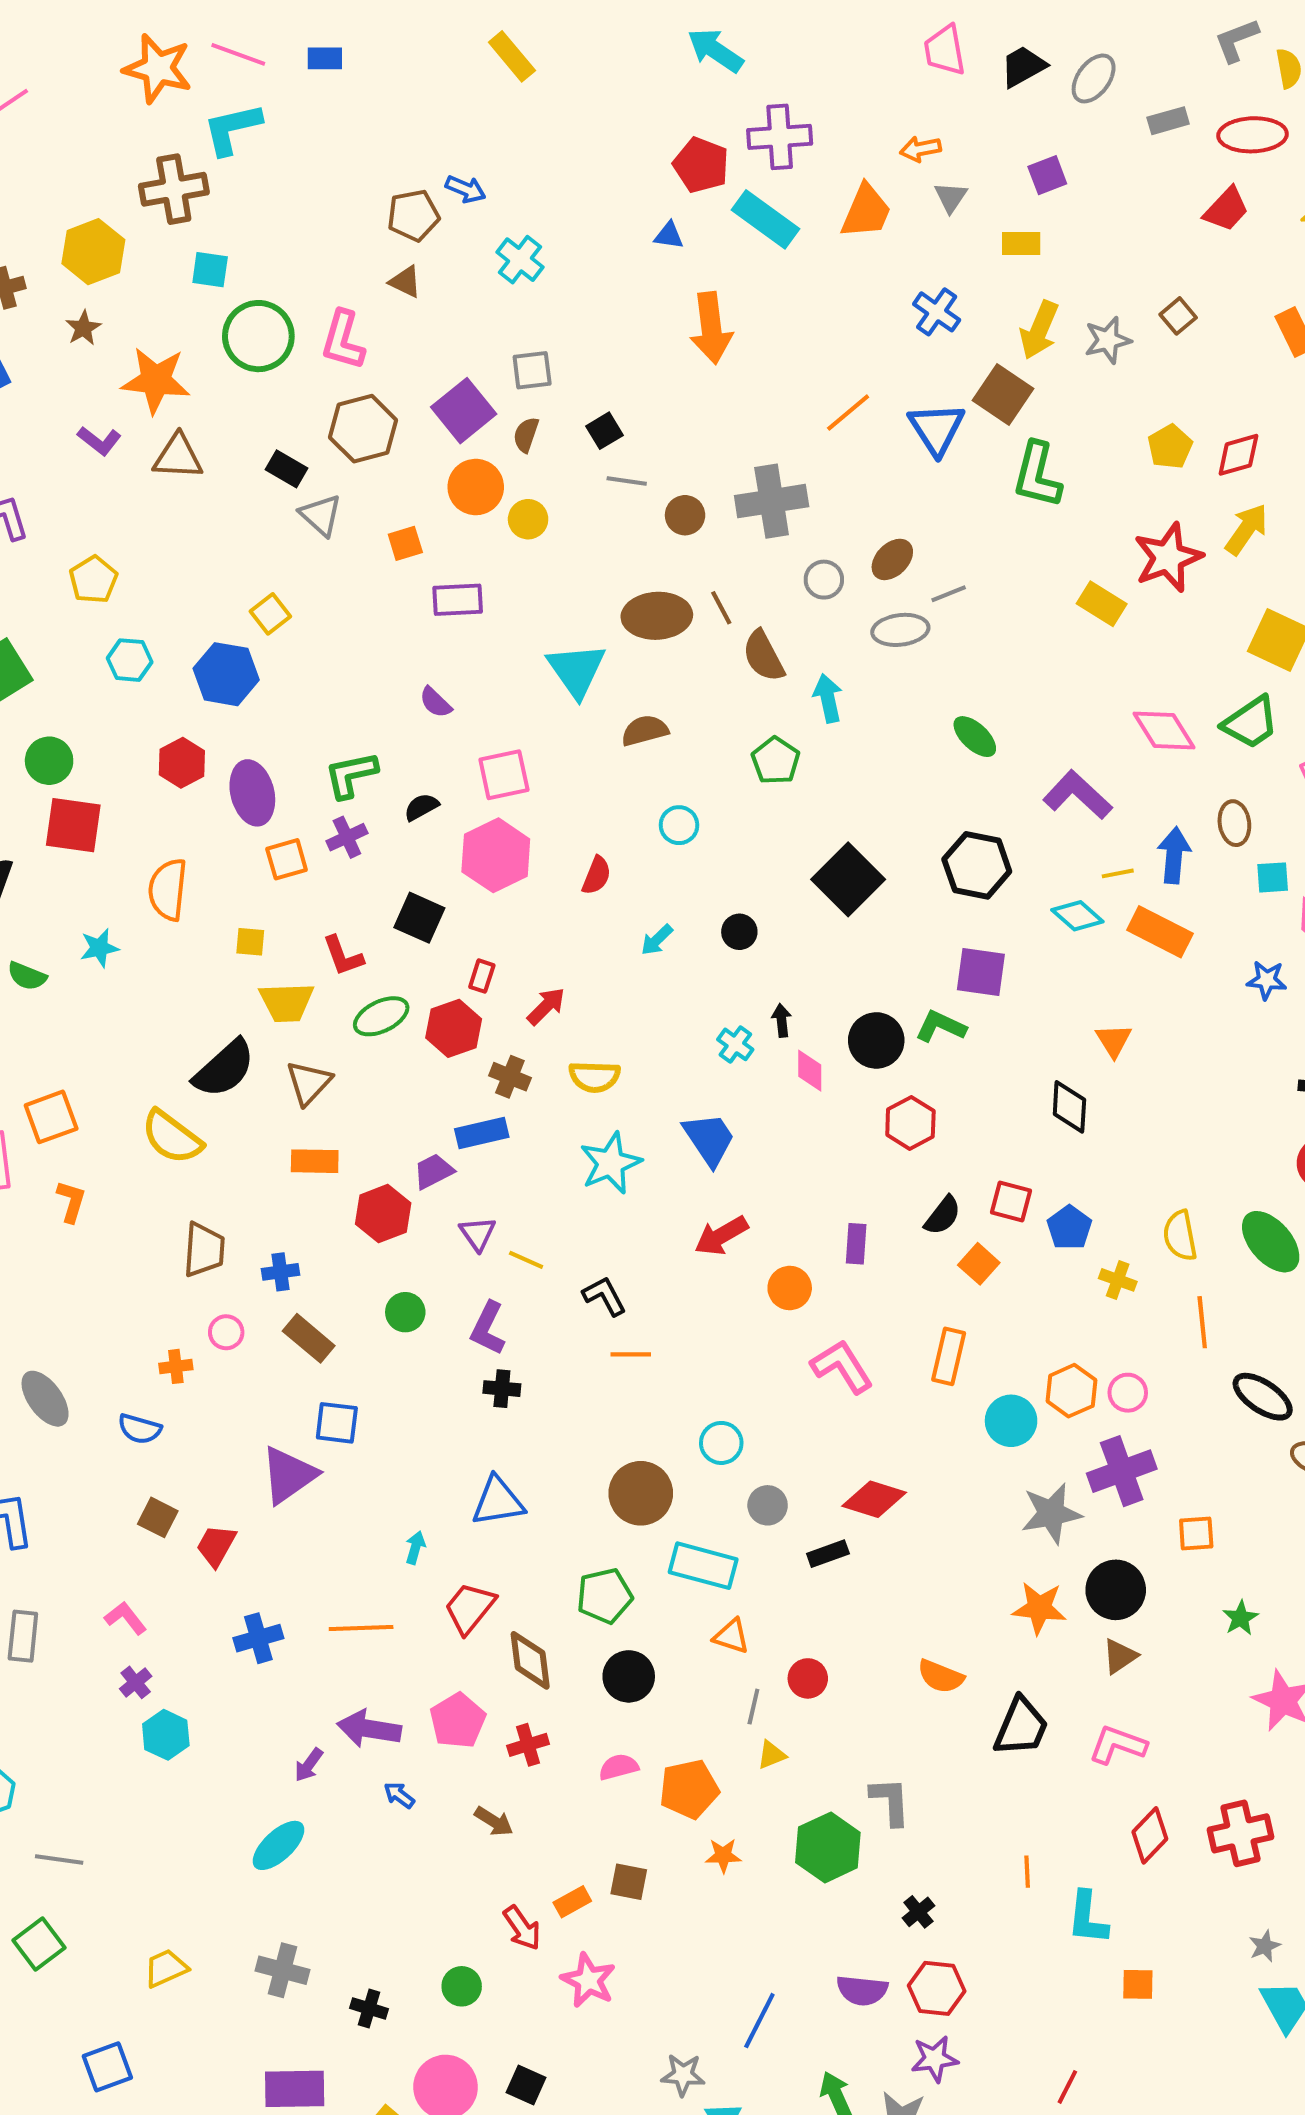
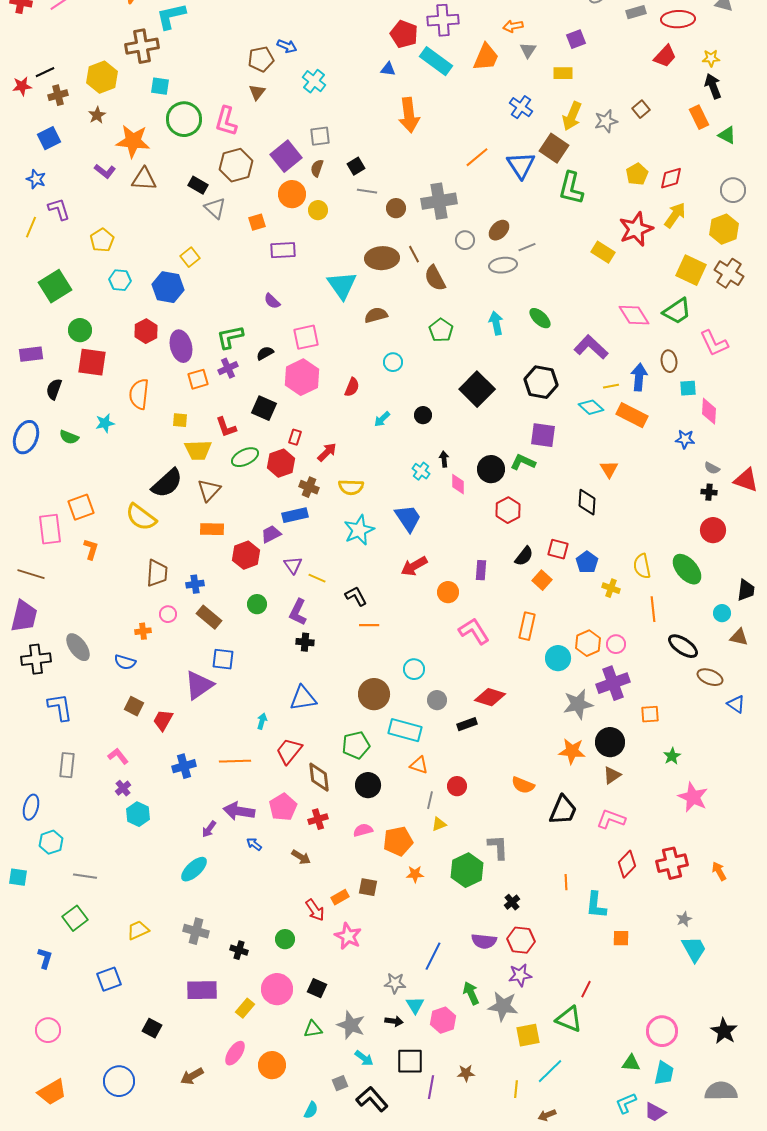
brown triangle: (405, 282) -> (257, 92), turned 42
cyan arrow: (828, 698) -> (496, 323), moved

